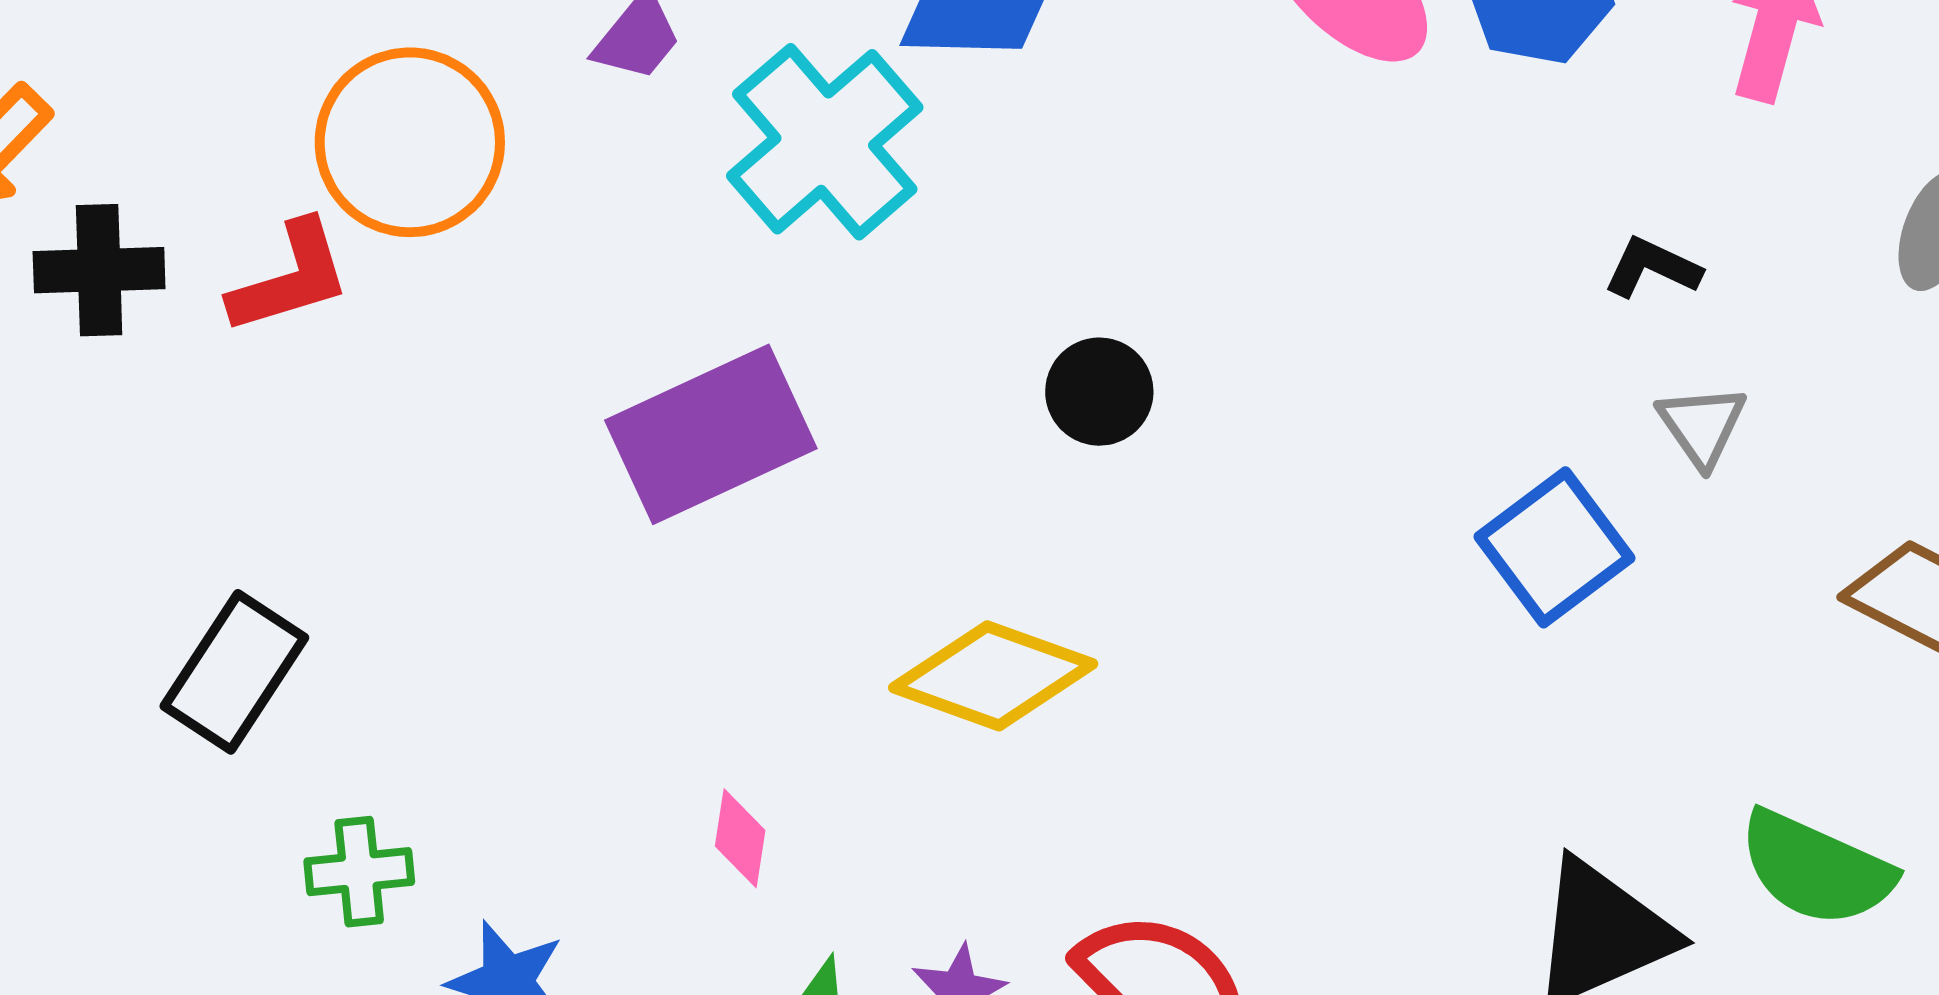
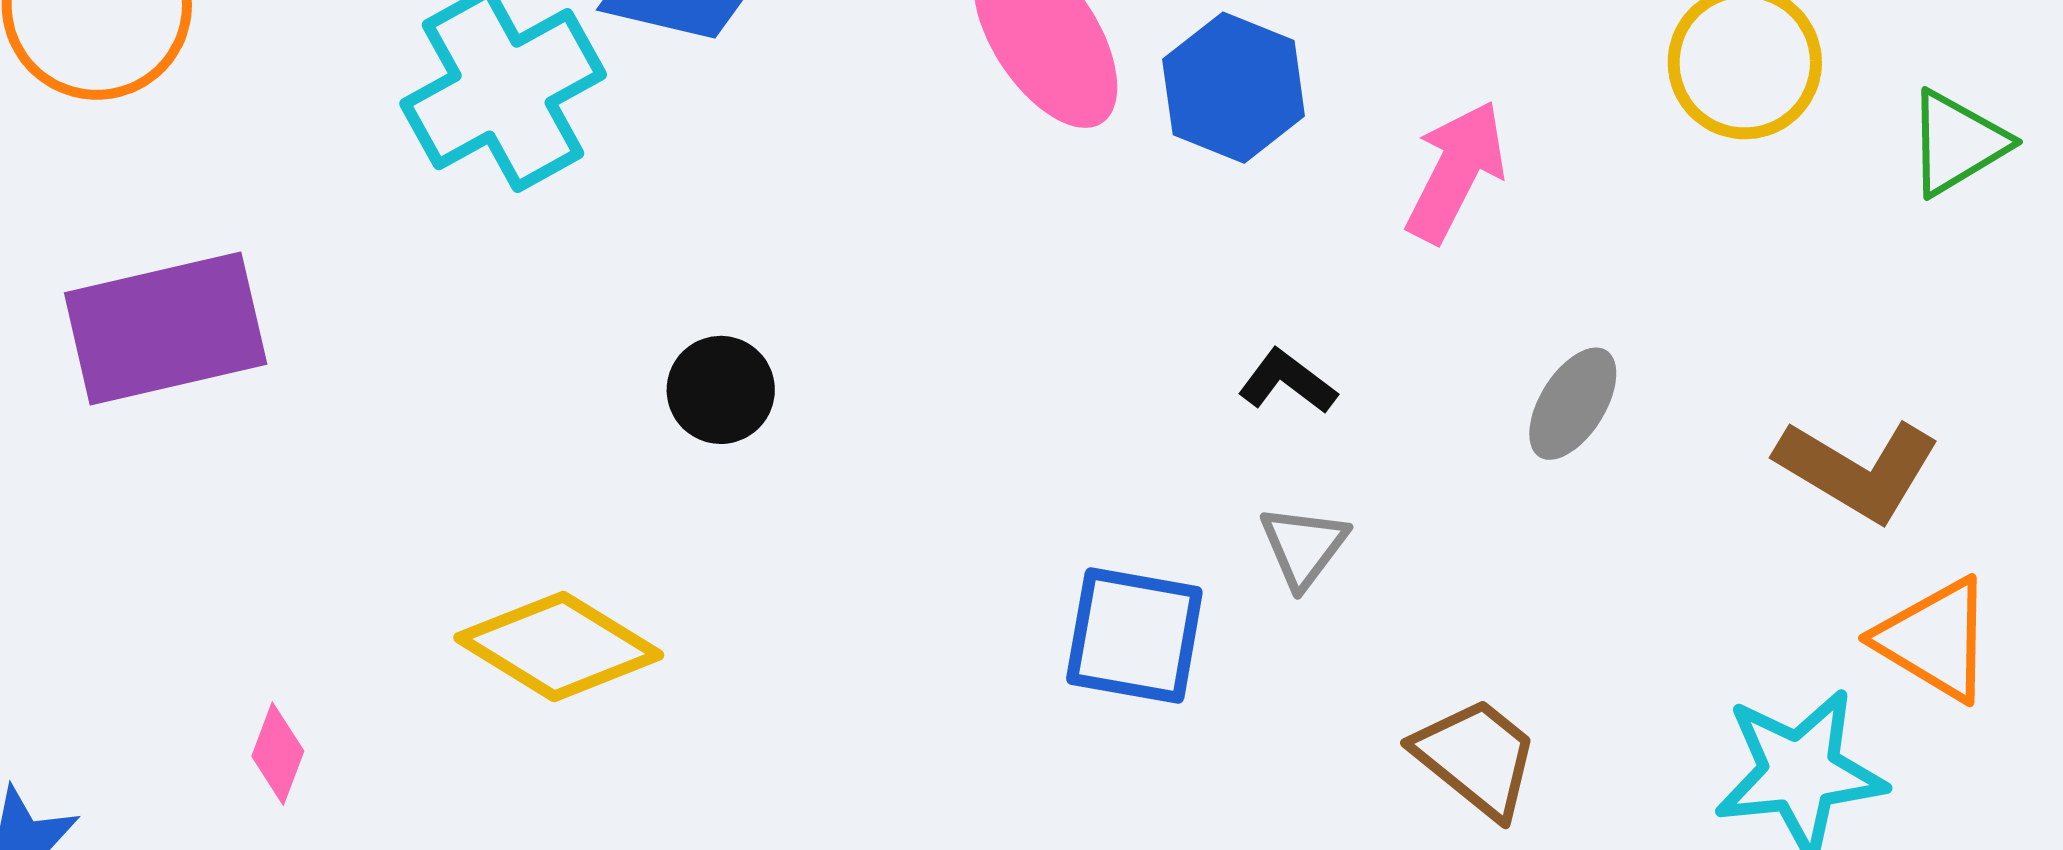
purple rectangle: (711, 434) -> (166, 328), moved
blue square: (1554, 547) -> (1134, 635), turned 35

